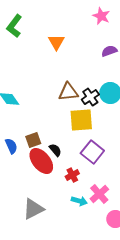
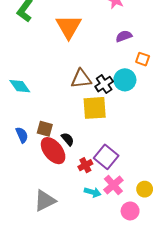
orange triangle: (56, 42) -> (69, 27), size x1.5
brown square: (33, 140) -> (45, 129), turned 35
purple square: (92, 152) -> (106, 157), moved

